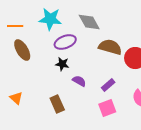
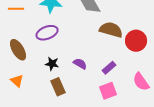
purple ellipse: (65, 42) -> (47, 33), moved
brown ellipse: (22, 50) -> (18, 50), moved
black star: (62, 64) -> (52, 64), moved

